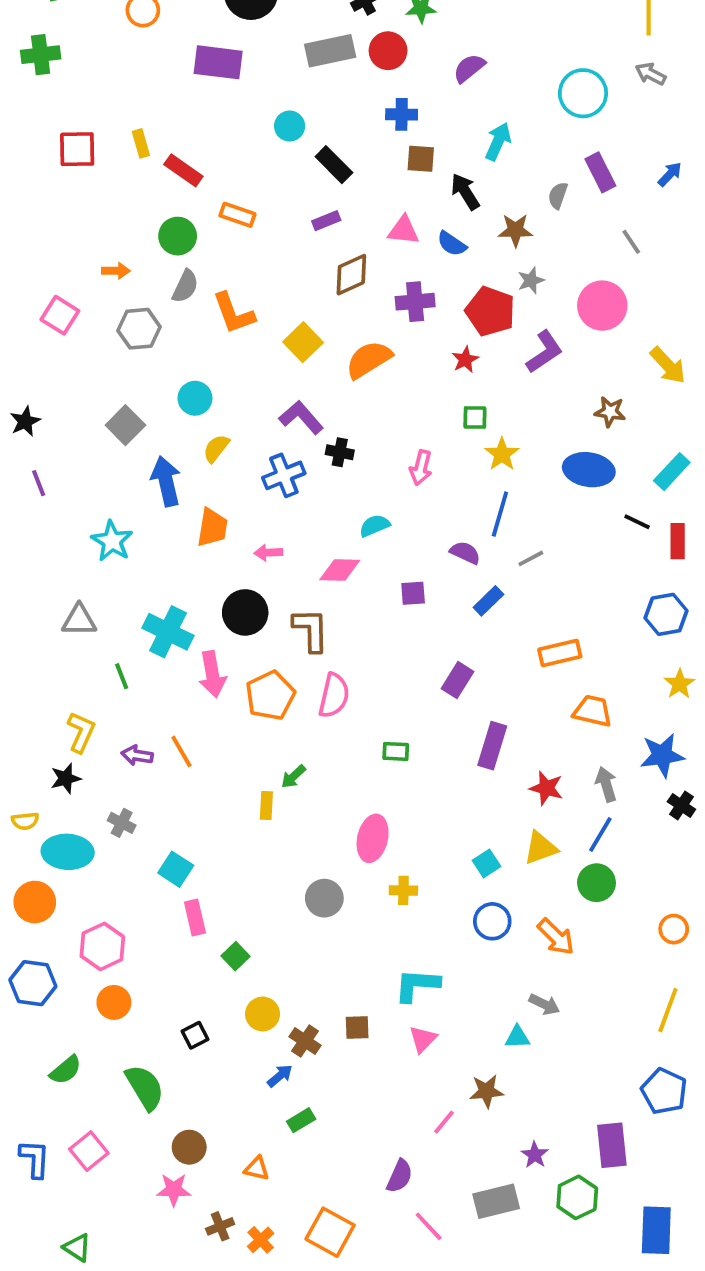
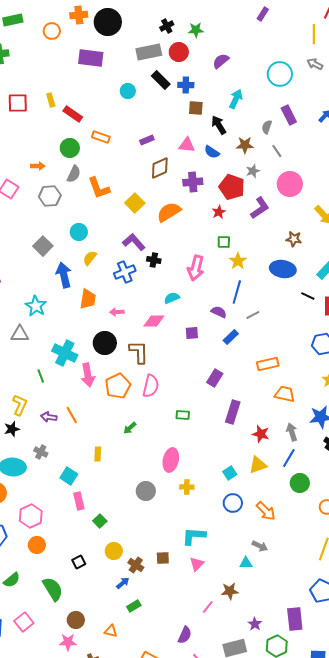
black rectangle: (334, 165) -> (161, 80), moved
gray line: (631, 242) -> (277, 151), moved
pink arrow: (421, 468) -> (196, 268), size x1.4
gray triangle: (79, 620) -> (20, 334), moved
yellow rectangle: (266, 806) -> (98, 454), moved
green circle: (597, 883) -> (300, 483), moved

